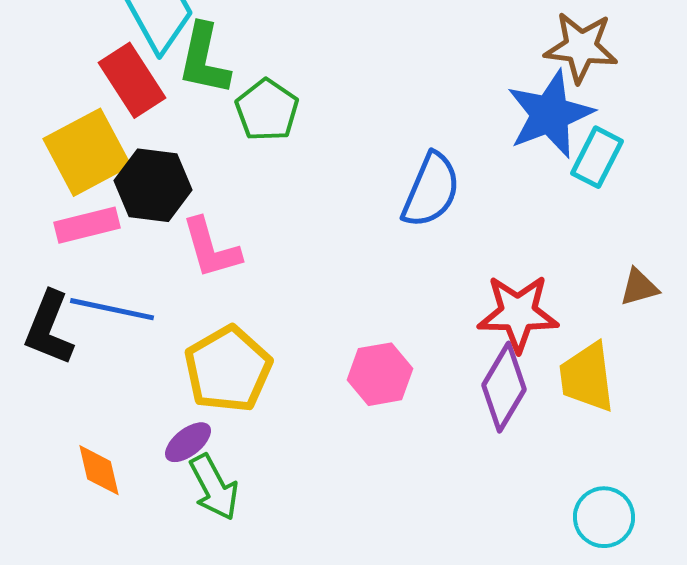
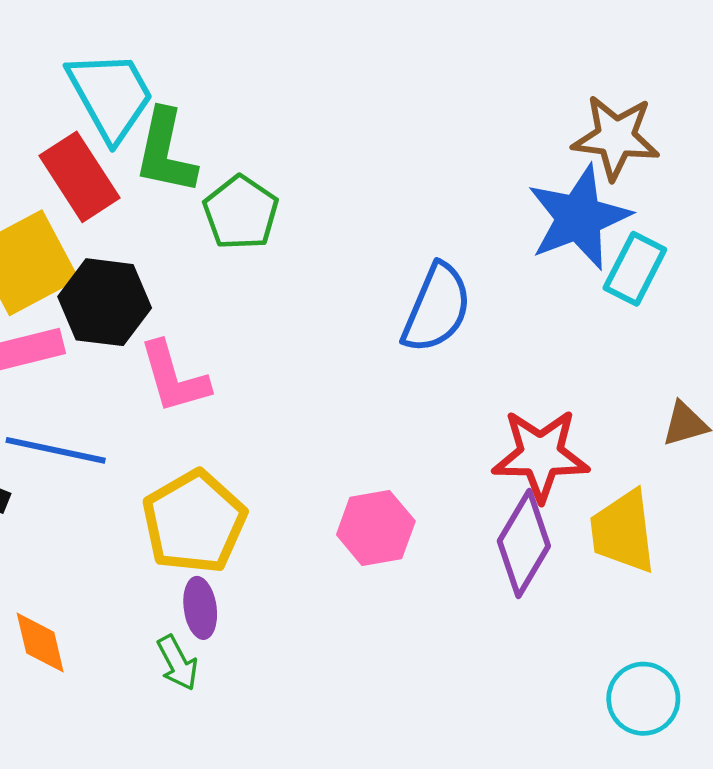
purple ellipse: (188, 442) -> (200, 608), moved, turned -60
green arrow: (214, 487) -> (177, 663), size x0.7

